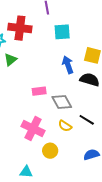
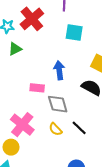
red cross: (20, 28) -> (32, 19), turned 30
blue arrow: (68, 65) -> (59, 70), moved
yellow circle: (50, 151) -> (11, 147), moved

